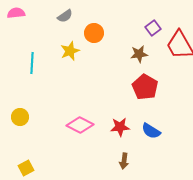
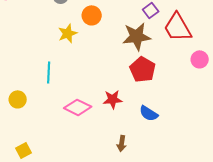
brown star: (139, 54) -> (137, 36), size x1.6
cyan line: (32, 63) -> (49, 72), moved
red star: (120, 127) -> (113, 99), moved

